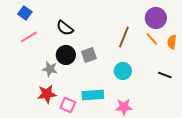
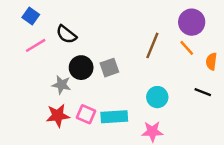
black semicircle: (65, 28) -> (66, 34), moved
orange semicircle: (172, 42) -> (211, 61), moved
cyan circle: (123, 71) -> (157, 97), moved
pink square: (68, 105) -> (86, 114), moved

